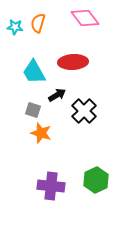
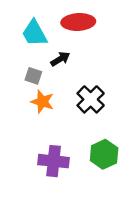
black cross: (84, 111) -> (91, 99), moved

